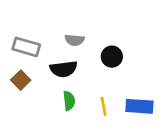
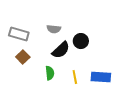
black semicircle: (64, 69) -> (61, 50), moved, turned -36
brown square: (21, 80) -> (23, 57), moved

